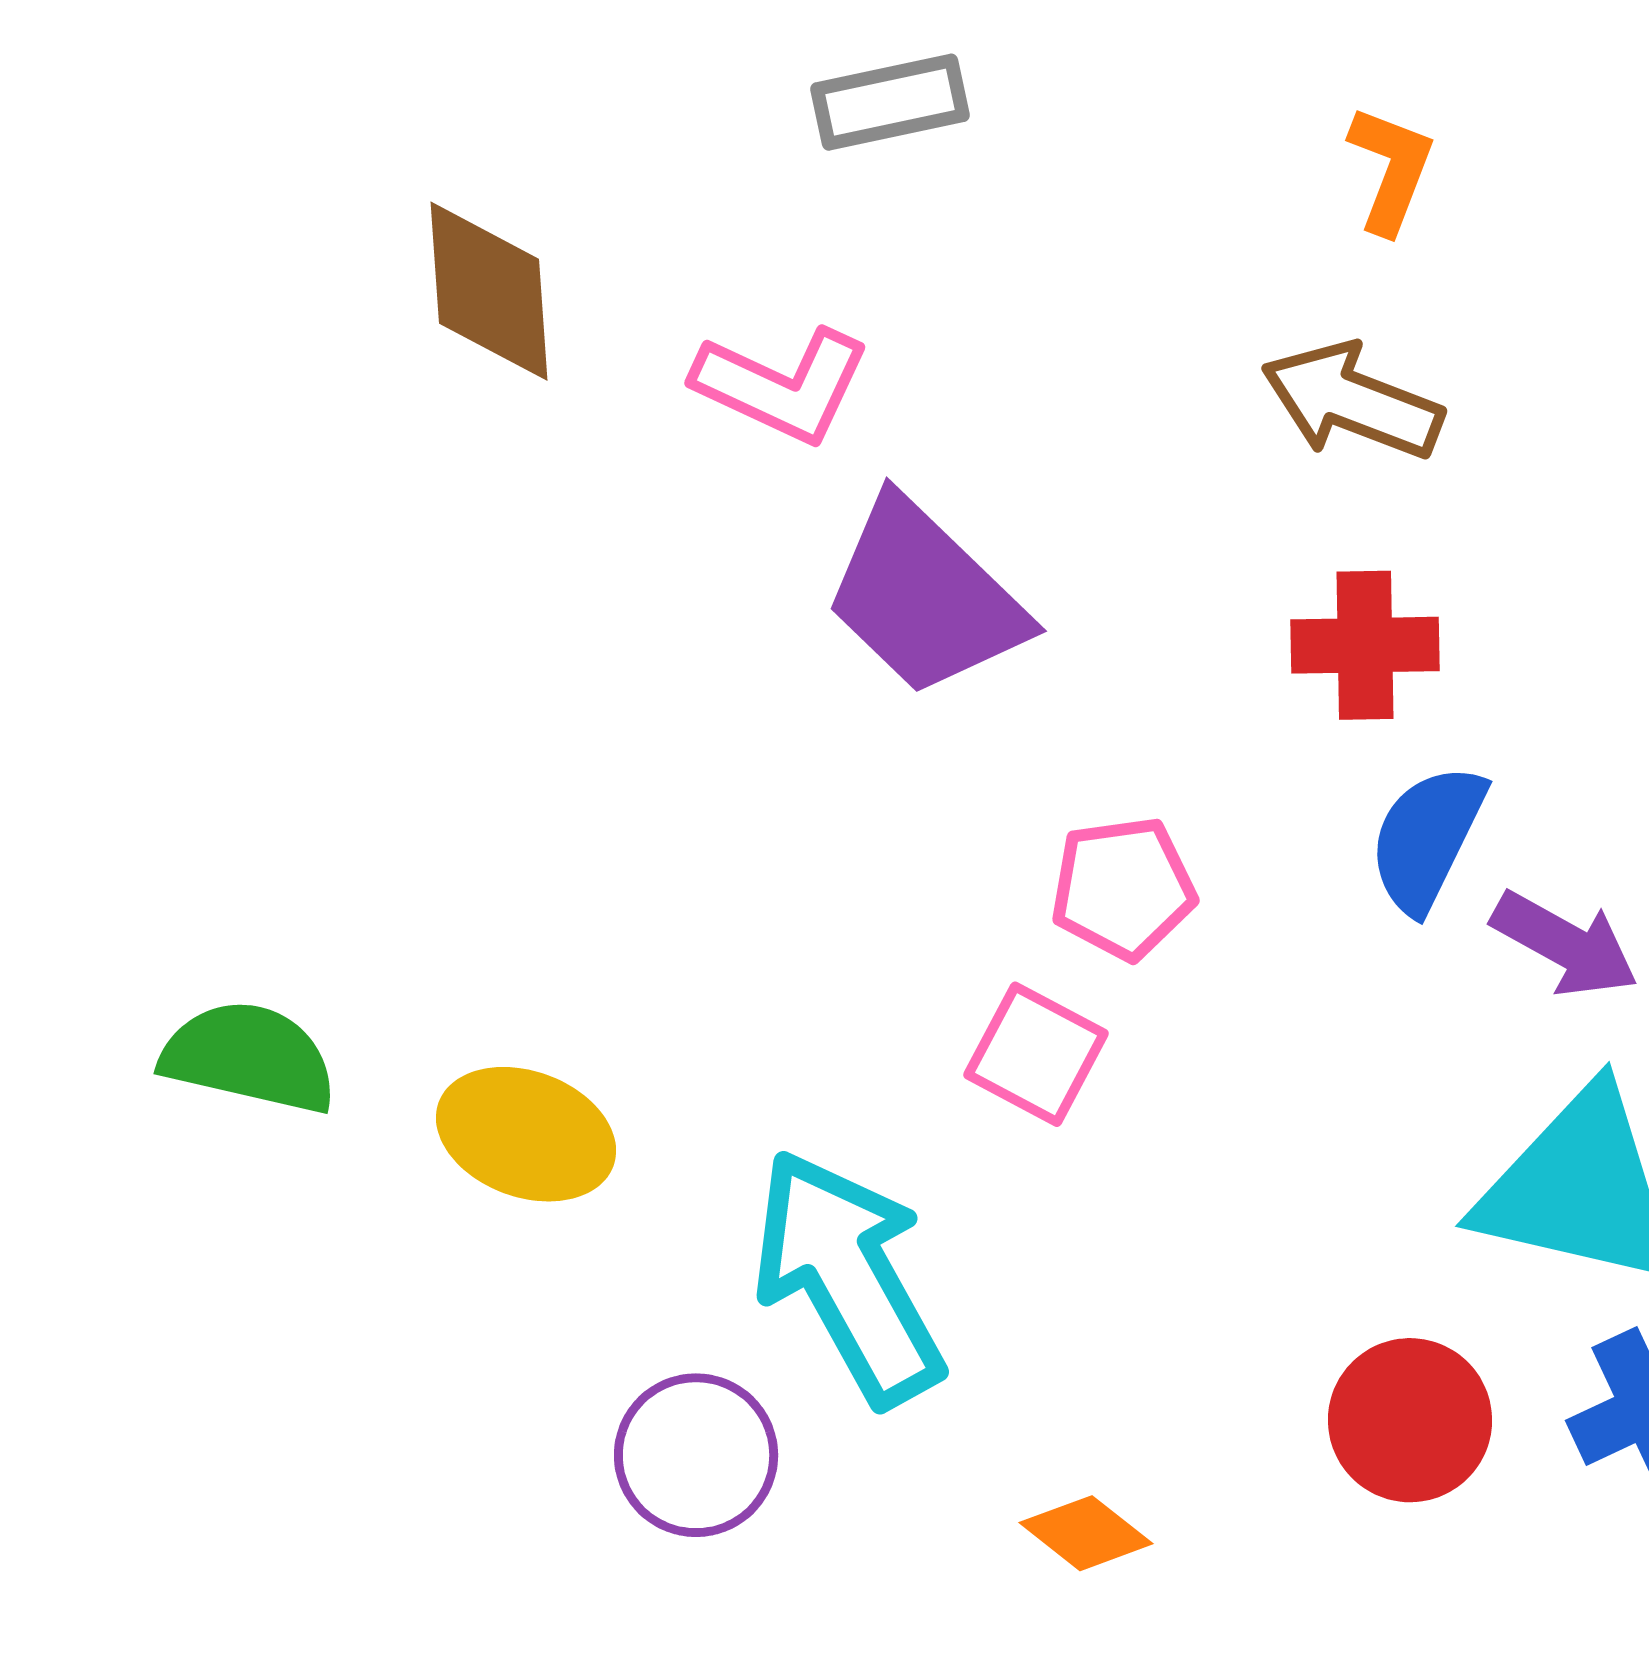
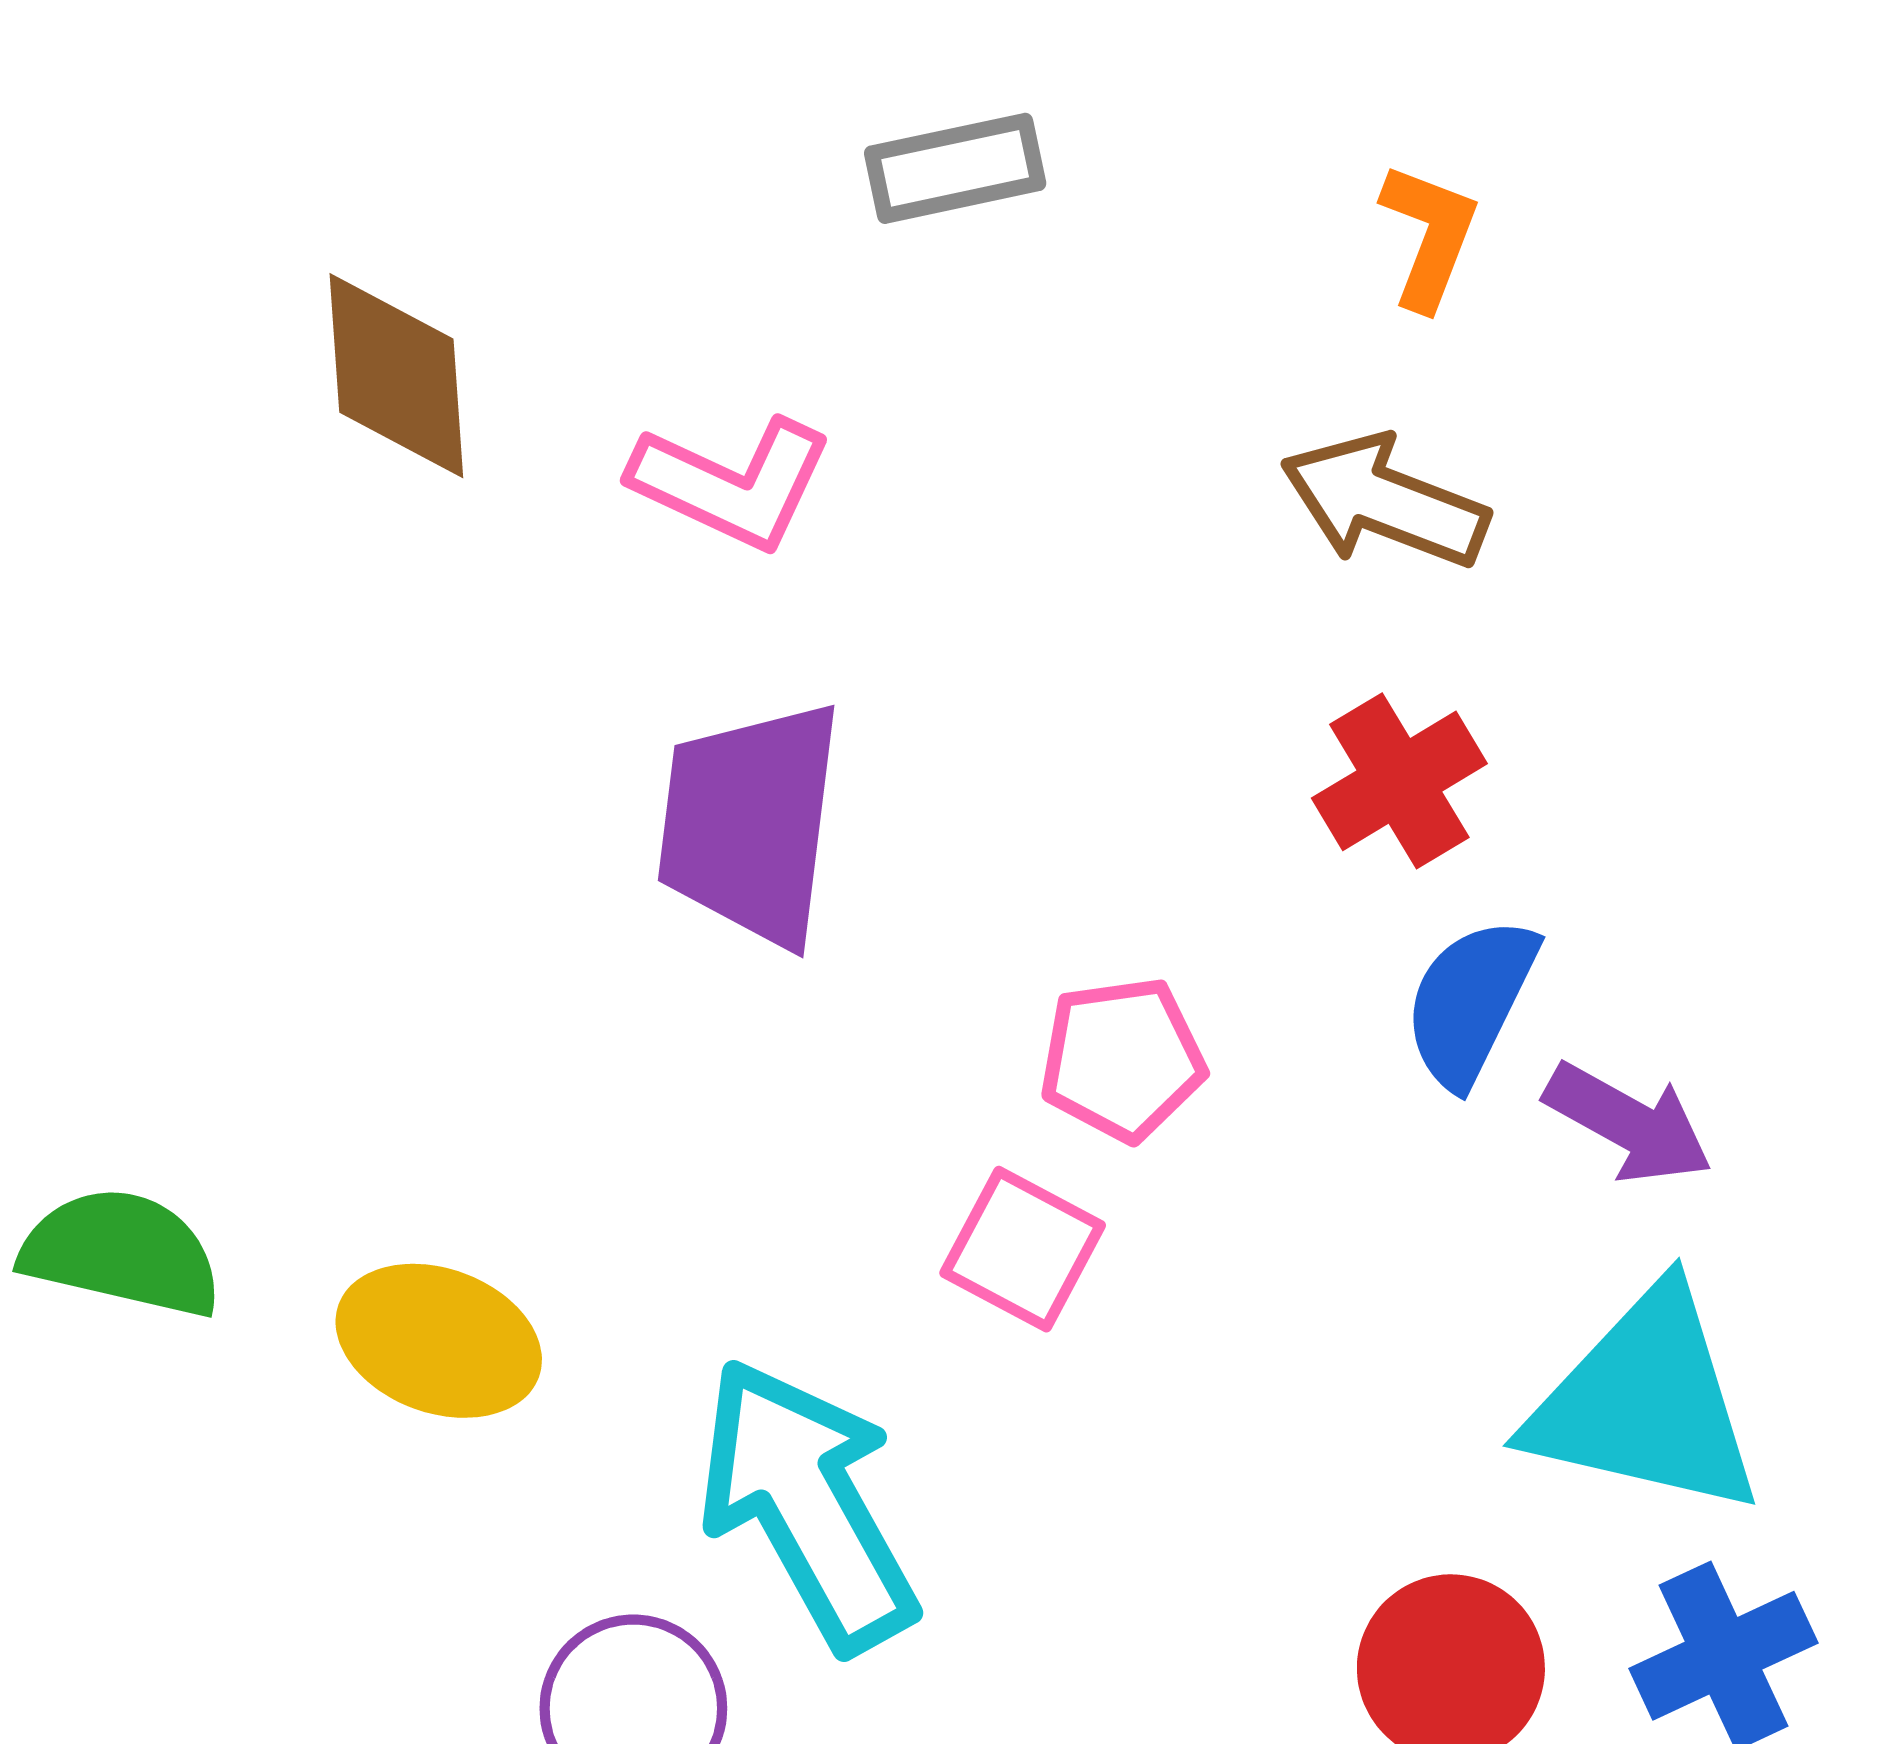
gray rectangle: (890, 102) -> (955, 168), moved
purple trapezoid: (925, 597) -> (750, 823), moved, turned 53
red cross: (1365, 645) -> (1399, 781), turned -30

